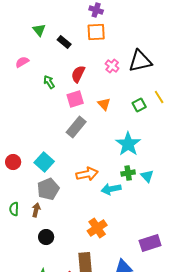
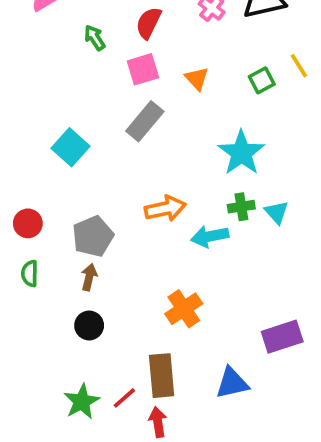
red circle: (13, 162) -> (28, 223), moved
cyan square: (44, 162) -> (71, 147), moved
brown arrow: (36, 210) -> (89, 277), moved

